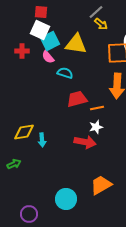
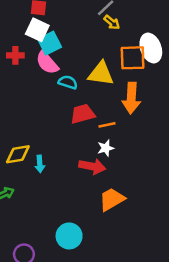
yellow triangle: (76, 44) -> (101, 74), moved
pink semicircle: (48, 57) -> (47, 63), size x1.5
orange trapezoid: (101, 185) -> (112, 199), moved

